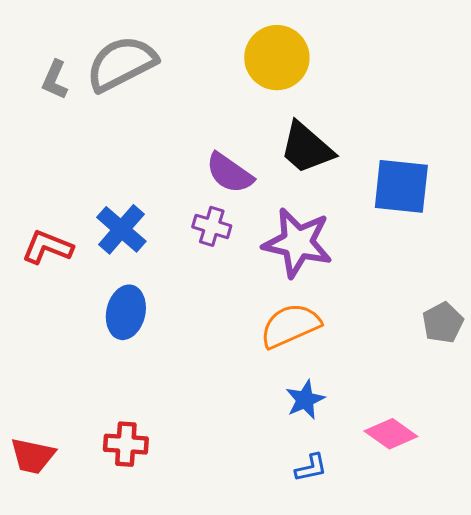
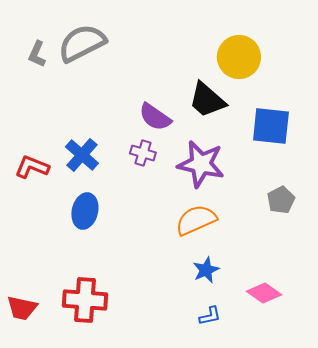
yellow circle: (277, 58) -> (239, 57), moved
gray pentagon: (443, 323) -> (281, 200), moved
red cross: (126, 444) -> (85, 300), size x1.5

